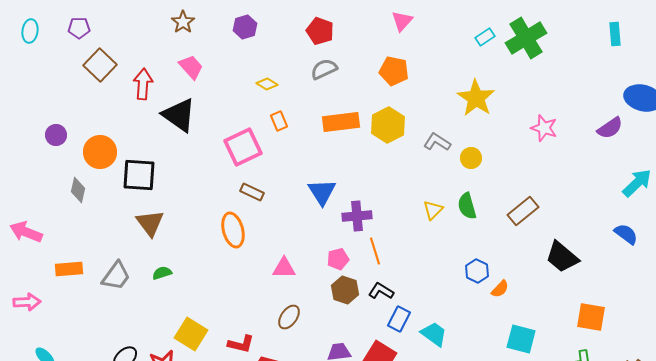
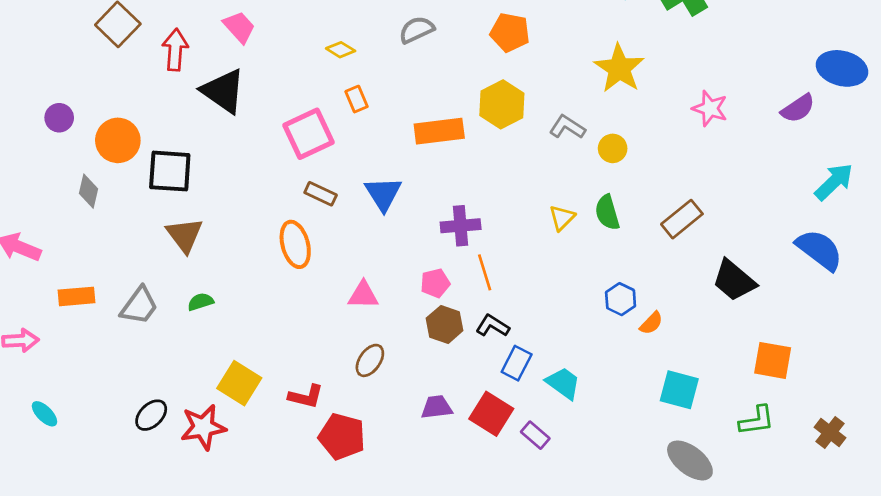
orange rectangle: (341, 122) -> (439, 131), moved
blue triangle: (322, 192) -> (383, 194), moved
blue semicircle: (626, 234) -> (819, 250), size x1.5

